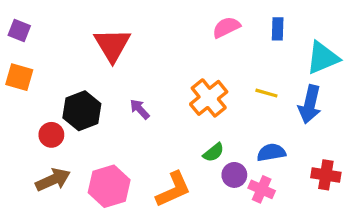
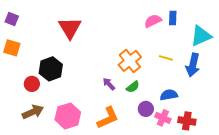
pink semicircle: (226, 27) -> (153, 21), moved
purple arrow: (140, 109) -> (109, 84), moved
green semicircle: (213, 152) -> (133, 87), moved
red cross: (326, 175) -> (187, 121), moved

